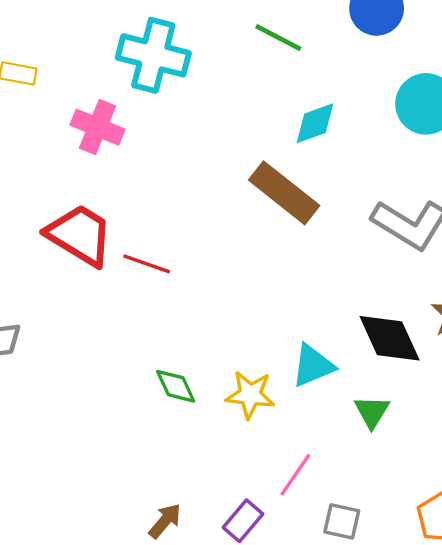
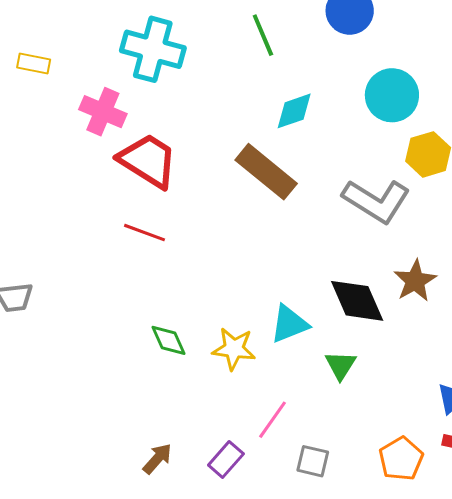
green line: (278, 38) -> (263, 35), turned 39
red trapezoid: (80, 235) -> (148, 161), moved

